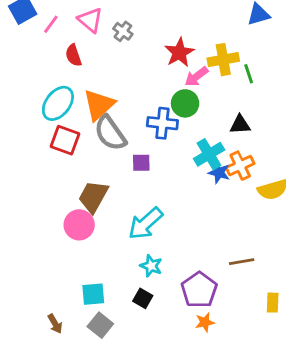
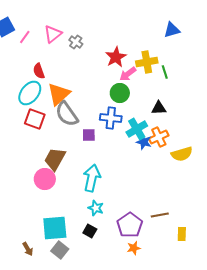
pink triangle: (90, 20) -> (53, 34), turned 42
red semicircle: (73, 55) -> (39, 71), moved
blue cross: (162, 123) -> (111, 118), moved
cyan arrow: (146, 223) -> (92, 178), turned 144
brown line: (242, 262) -> (160, 215), moved
cyan square: (93, 294) -> (55, 228), size x1.5

